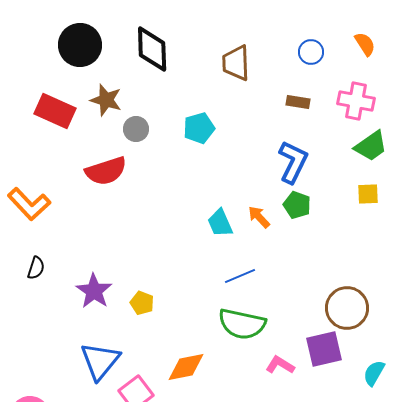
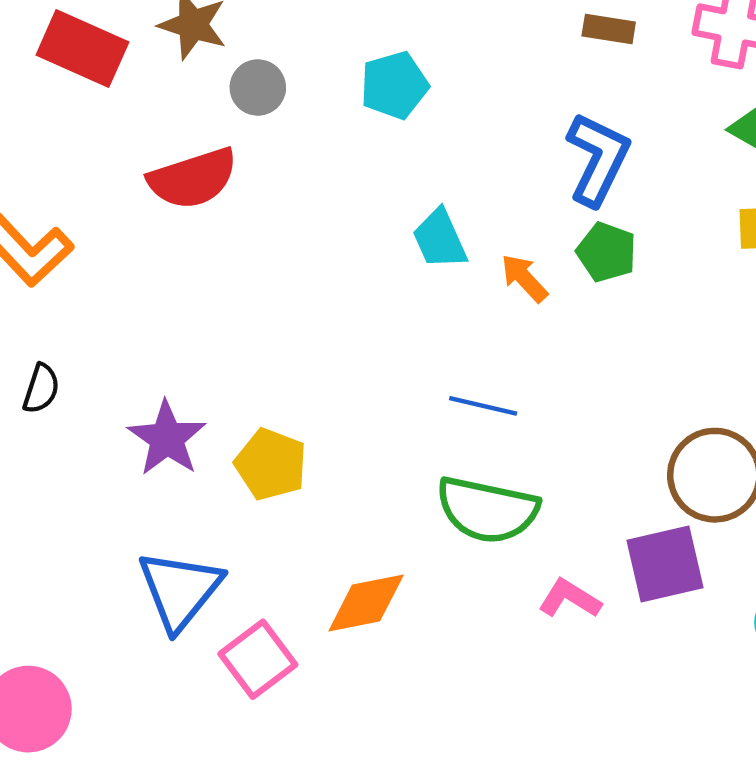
cyan trapezoid: (220, 223) -> (440, 239), moved
blue line: (240, 276) -> (483, 406), turned 36
yellow pentagon: (142, 303) -> (271, 464), size x1.4

